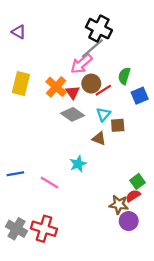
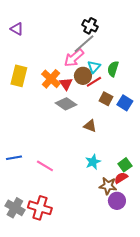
black cross: (99, 29) -> (90, 26), size x0.7
blue square: (140, 96) -> (125, 103), moved, turned -35
cyan triangle: (103, 114) -> (94, 67), moved
brown square: (118, 125) -> (106, 99), moved, turned 32
cyan star: (78, 164) -> (93, 162), moved

